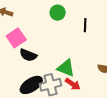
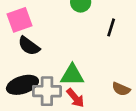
green triangle: (66, 68) -> (72, 75), turned -36

